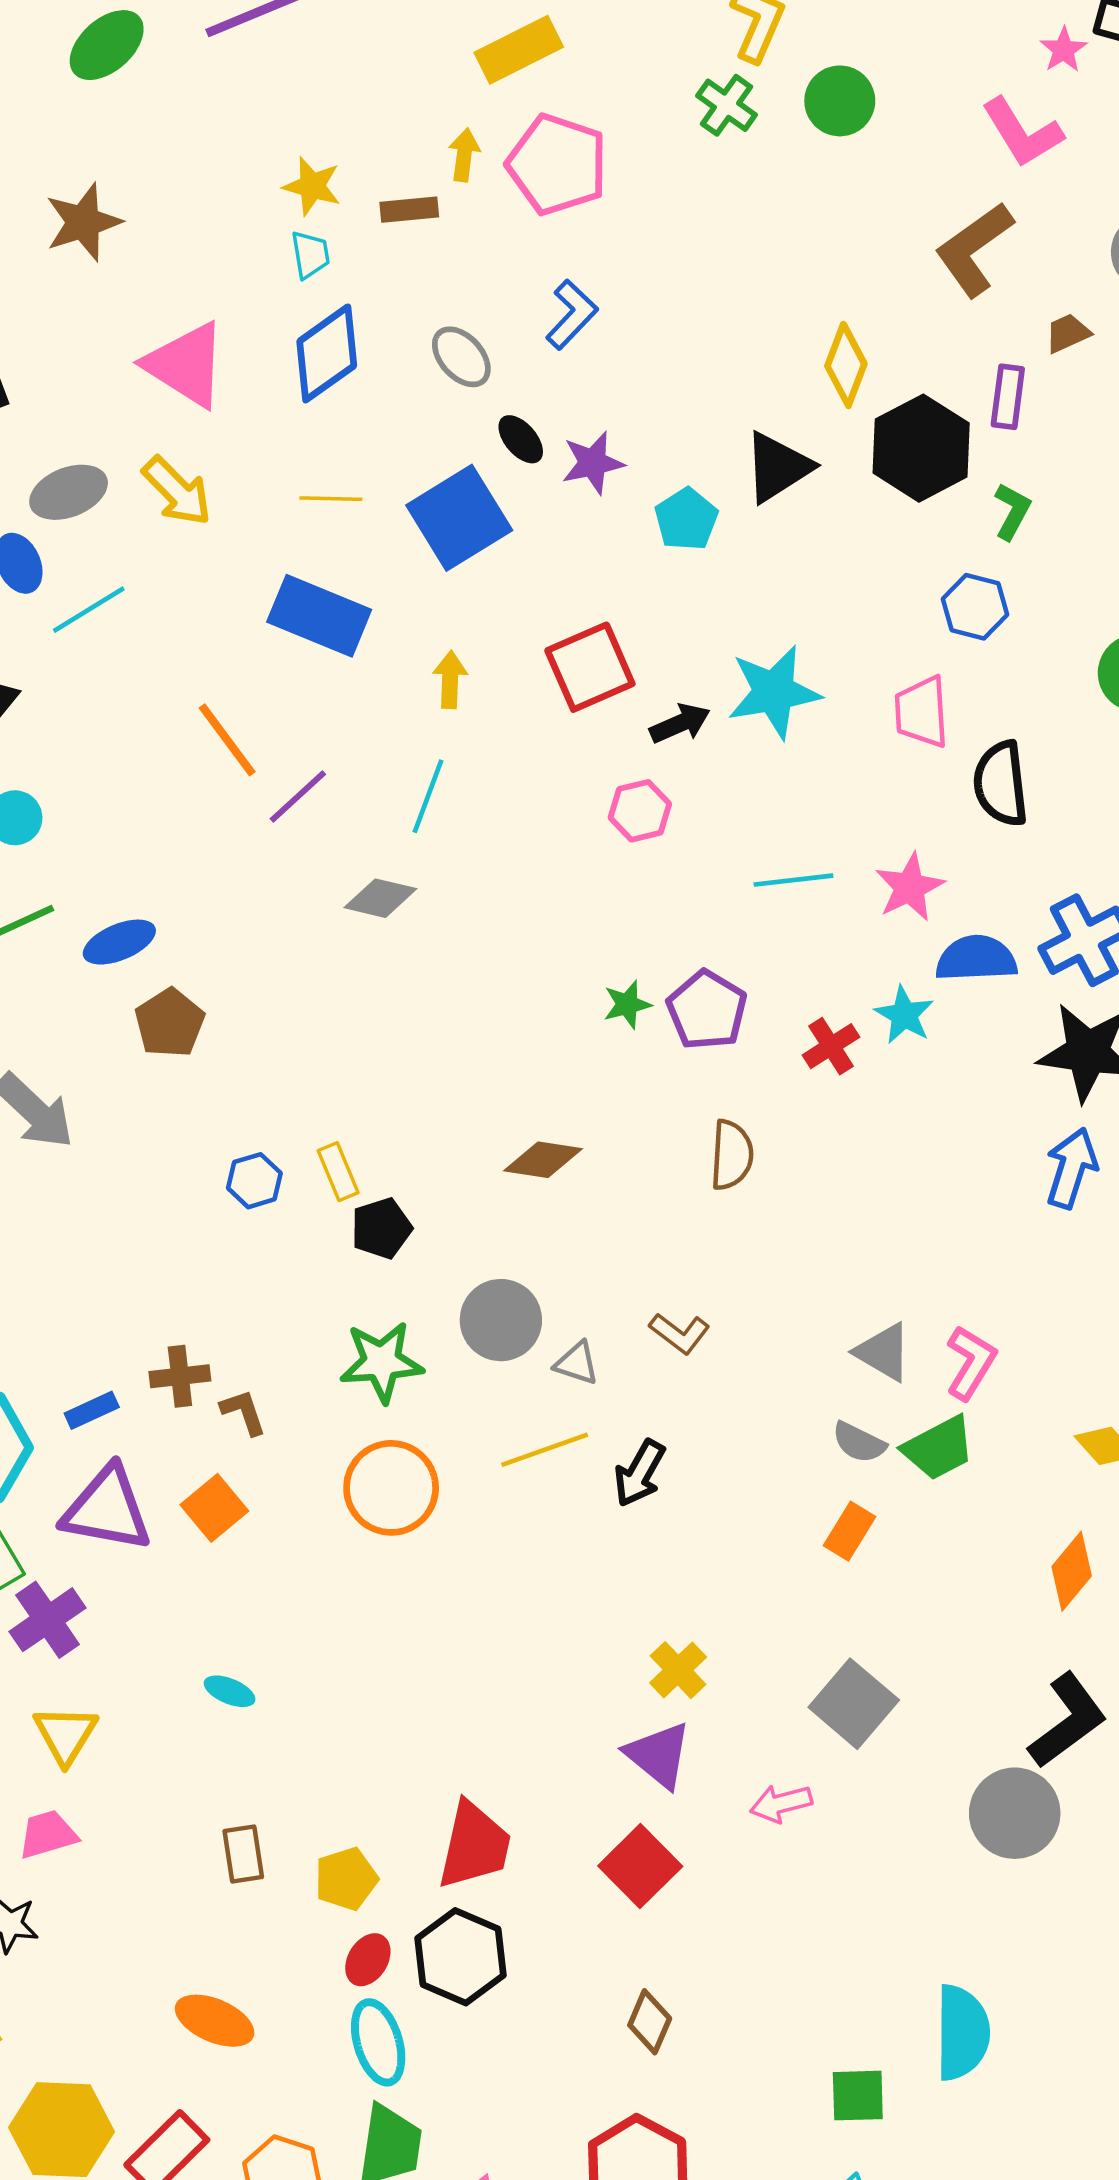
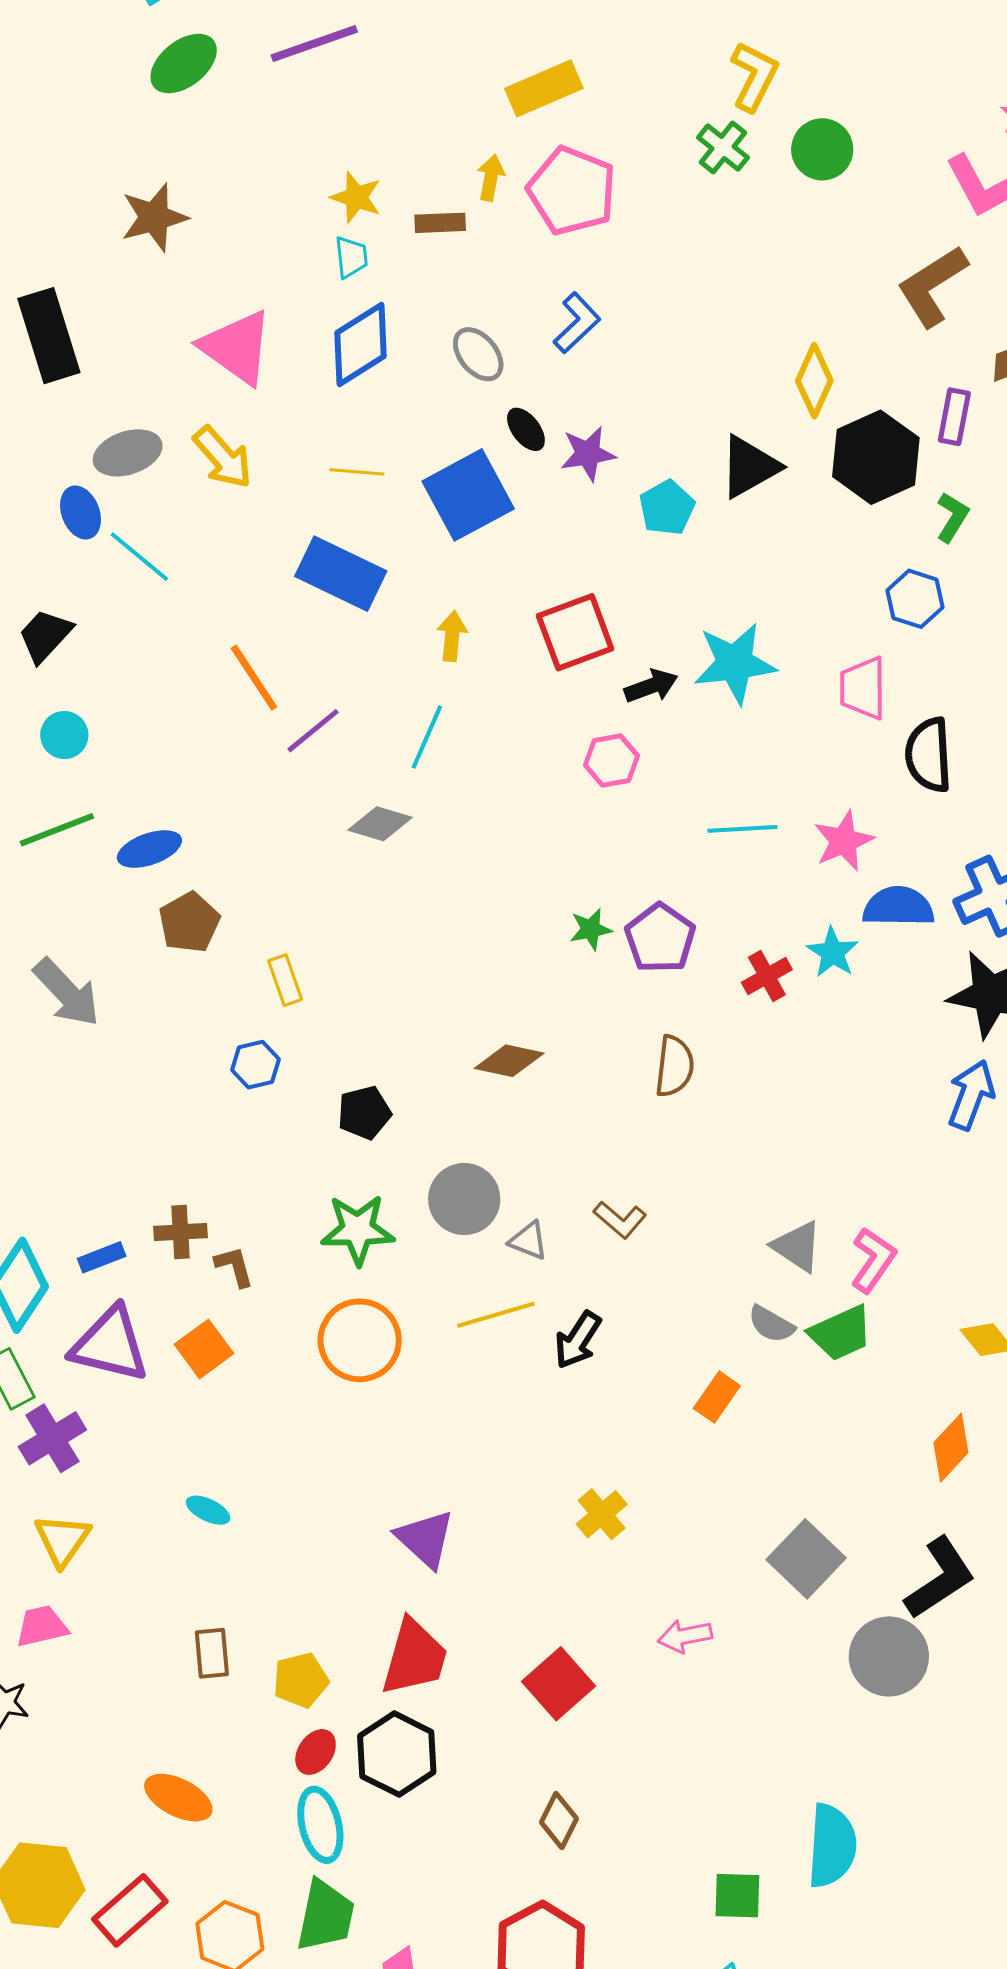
cyan line: (89, 610) -> (139, 557), turned 68
yellow rectangle: (338, 1172) -> (285, 980), moved
orange rectangle: (850, 1531) -> (717, 1397), moved
gray square: (854, 1704) -> (806, 1559), moved
purple triangle: (659, 1755) -> (425, 1539), moved

